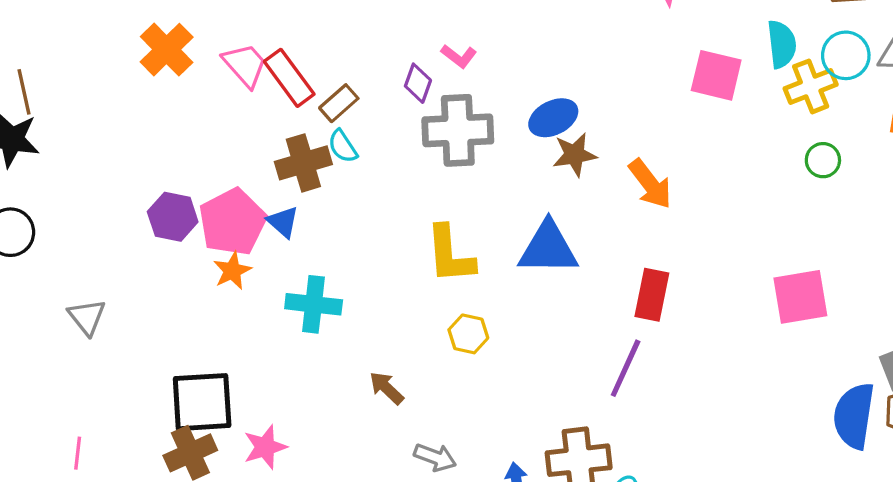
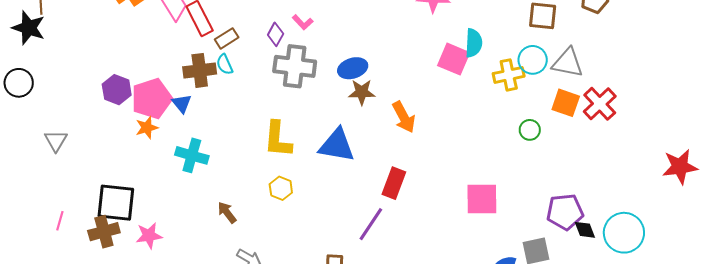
cyan semicircle: (782, 44) -> (474, 43), moved
green circle: (823, 160) -> (530, 130), moved
pink line: (78, 453) -> (60, 221), moved

